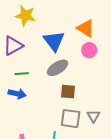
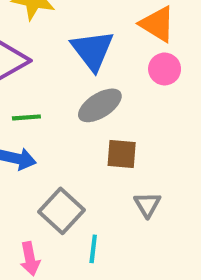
gray triangle: (94, 116) -> (147, 205), moved
gray square: (71, 119) -> (62, 211), moved, turned 35

